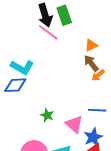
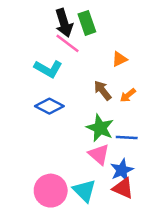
brown arrow: (91, 63) -> (103, 90), moved
cyan L-shape: (22, 67) -> (48, 69), moved
blue diamond: (15, 85) -> (49, 106), moved, turned 30
green star: (47, 115) -> (100, 128), moved, size x1.6

